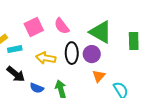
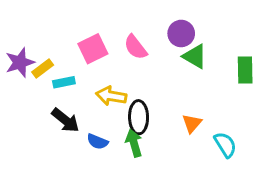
green triangle: (101, 32) -> (195, 56), size x0.7
black ellipse: (72, 53) -> (139, 117), moved
purple circle: (92, 54) -> (181, 33), moved

